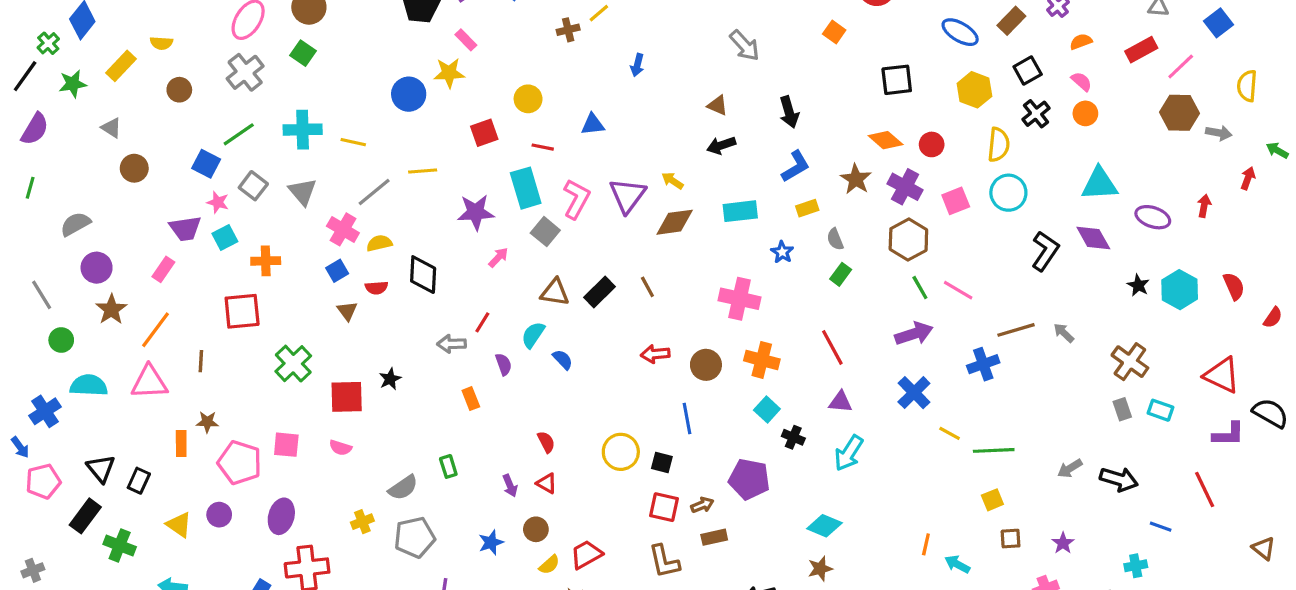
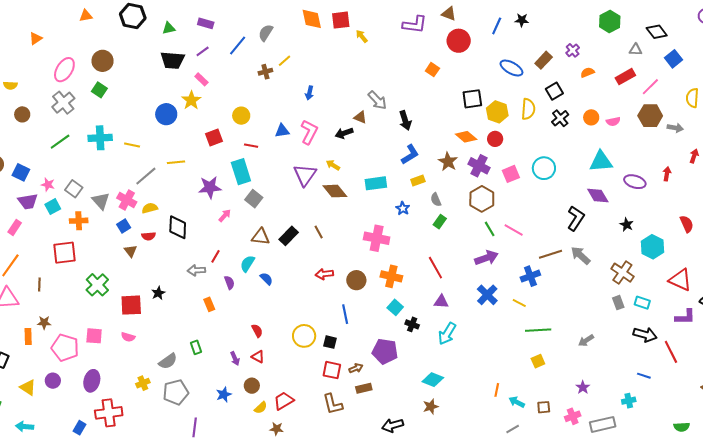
gray arrow: (745, 46) -> (377, 100), moved
yellow star: (449, 73) -> (191, 100), turned -30
pink semicircle: (1081, 81) -> (613, 122), moved, turned 128
yellow hexagon: (974, 90) -> (497, 112), moved
black arrow: (721, 145) -> (344, 133), moved
yellow semicircle: (999, 145) -> (528, 109), moved
blue square: (206, 164) -> (21, 172), moved
gray square: (253, 186) -> (74, 189), moved
gray triangle: (303, 192) -> (101, 201), moved
pink L-shape: (576, 199) -> (309, 132), moved
brown diamond: (675, 222) -> (335, 191), turned 60
black L-shape: (1045, 251) -> (576, 218), moved
cyan hexagon: (1180, 290) -> (653, 247), moved
gray arrow: (1064, 333) -> (580, 255), size x1.5
yellow line: (950, 433) -> (519, 303), moved
black arrow: (1119, 479) -> (645, 335), moved
brown square: (1011, 539) -> (544, 407), moved

